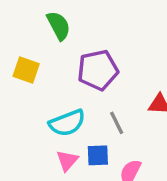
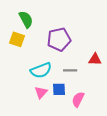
green semicircle: (59, 26) -> (26, 19), moved
gray line: (117, 123) -> (70, 70), turned -64

